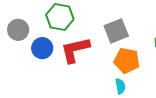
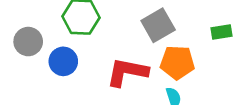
red L-shape: (75, 50) -> (127, 72), moved, turned 32

